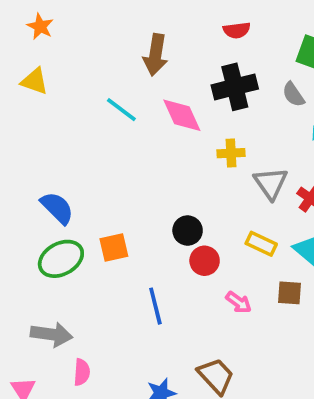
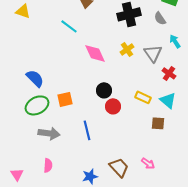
pink diamond: (182, 115) -> (95, 53), moved
yellow cross: (231, 153) -> (127, 49), turned -32
gray triangle: (271, 183) -> (153, 53), moved
pink arrow: (239, 302) -> (148, 163), moved
gray arrow: (52, 334) -> (49, 133), moved

